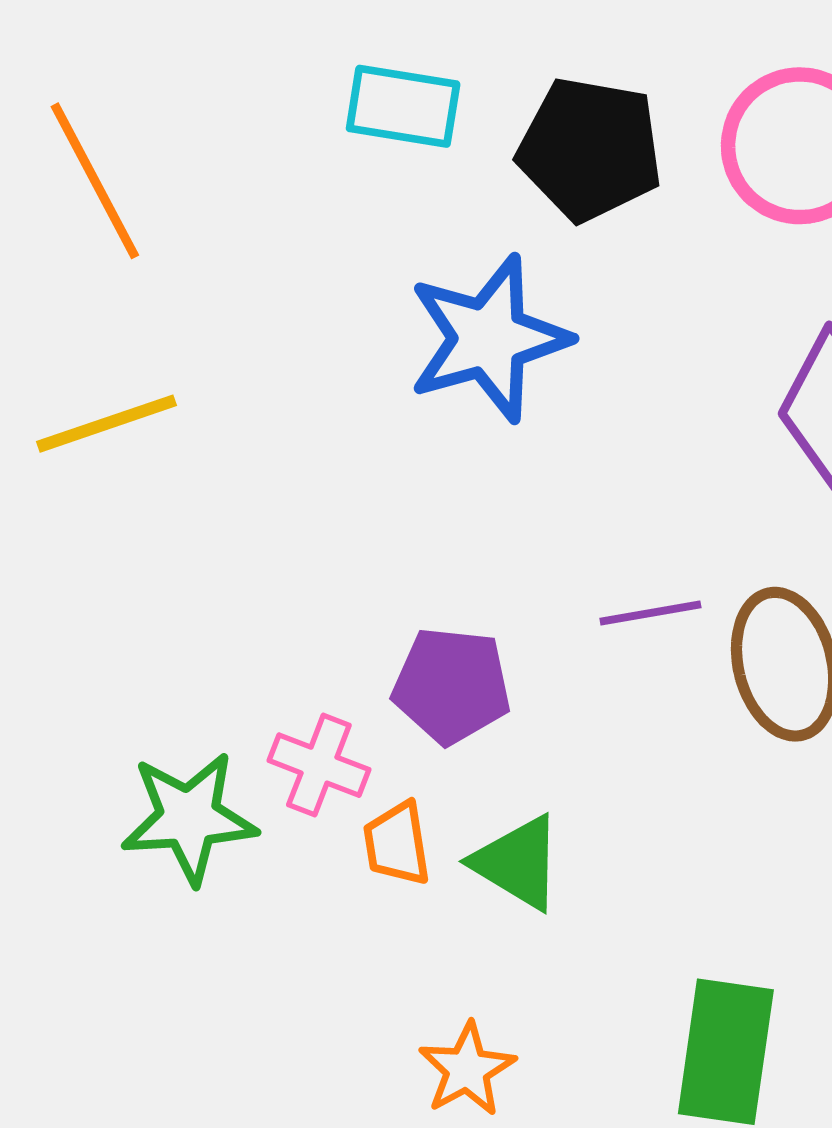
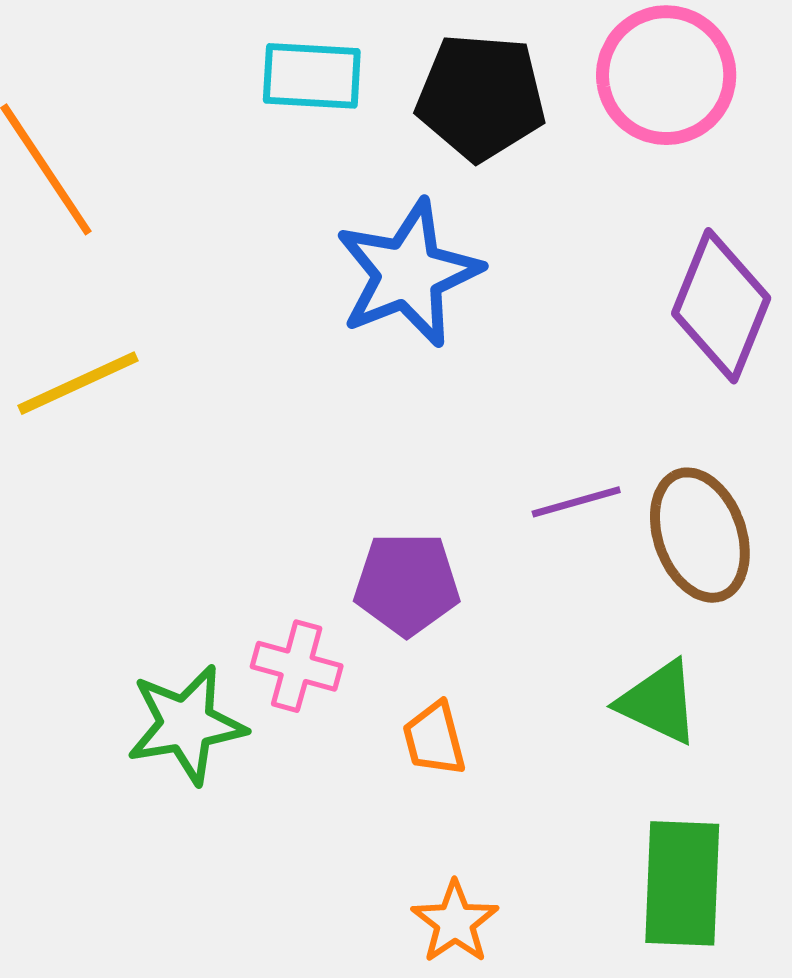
orange trapezoid: (397, 844) -> (434, 739), moved
green triangle: (518, 863) -> (659, 702), moved

